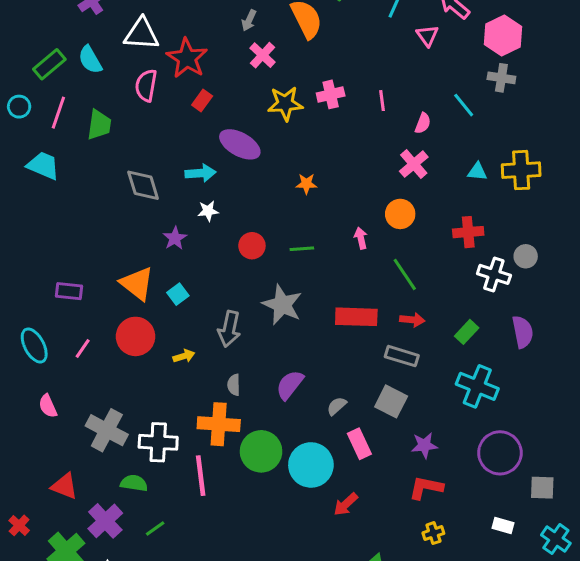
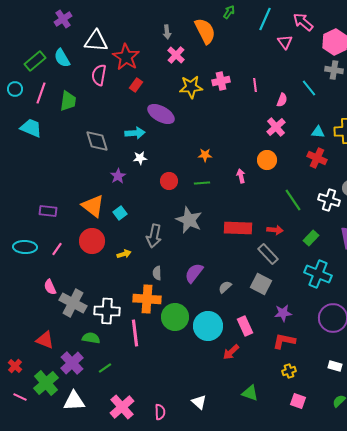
gray arrow: (249, 20) -> (167, 32), turned -32
orange star: (306, 184) -> (205, 155), moved
red cross: (468, 232) -> (317, 158), moved, turned 30
green line: (405, 274) -> (293, 200), moved
cyan ellipse: (34, 346) -> (25, 247), turned -60
gray rectangle: (402, 356) -> (268, 254), turned 30
pink semicircle: (48, 406) -> (50, 287), moved
pink rectangle: (359, 444) -> (245, 326), moved

